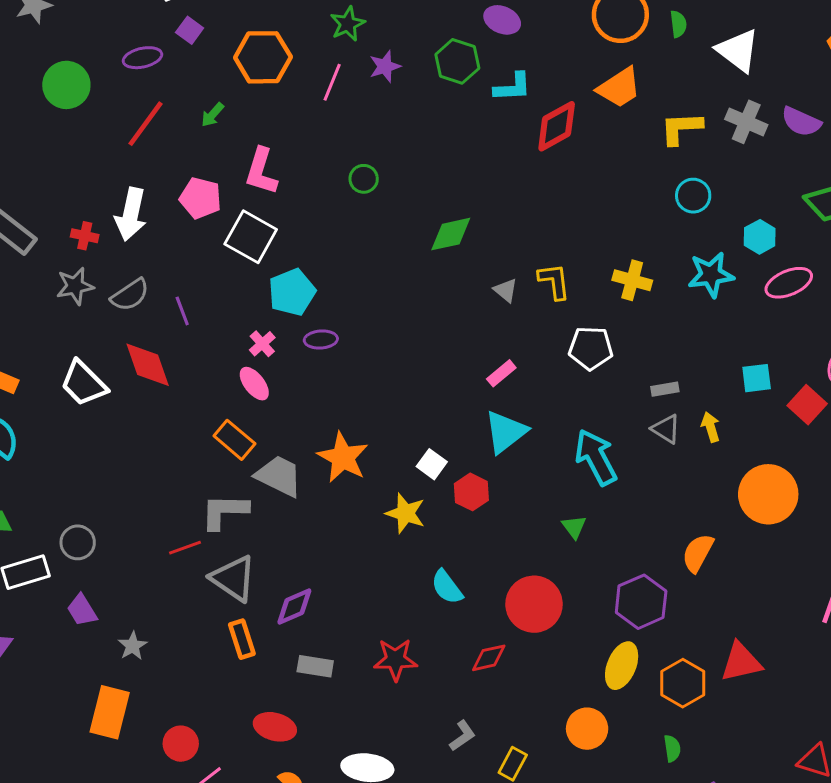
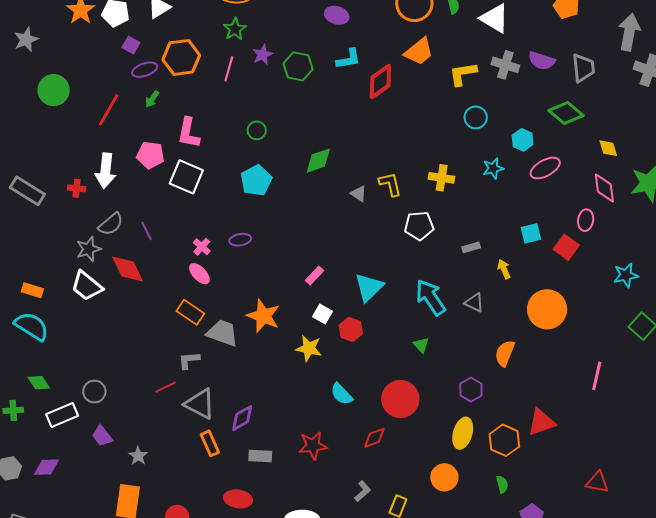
purple ellipse: (142, 58) -> (145, 70), moved
green hexagon: (457, 61) -> (298, 66), moved
cyan star: (711, 275) -> (493, 168), size x0.7
gray star: (75, 286) -> (89, 249), moved
cyan pentagon: (292, 292) -> (256, 180), moved
pink rectangle: (501, 373) -> (314, 275), moved
gray triangle: (666, 429) -> (474, 303), moved
gray L-shape: (224, 511) -> (189, 360), size x0.7
purple hexagon: (641, 602) -> (471, 390), size x0.7

